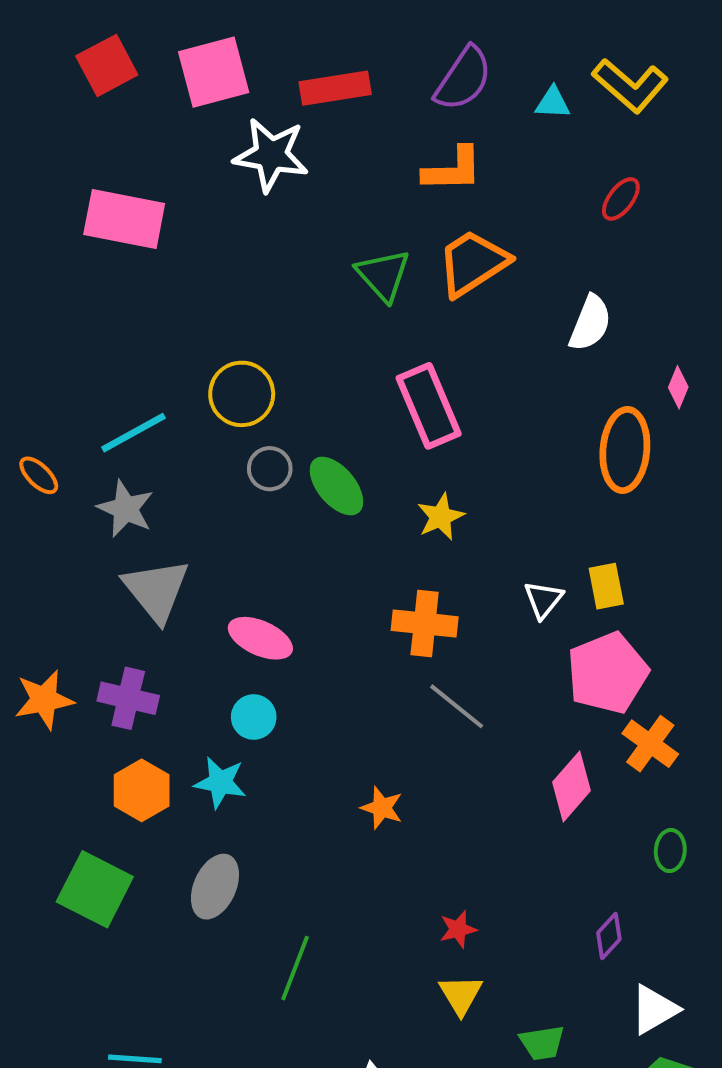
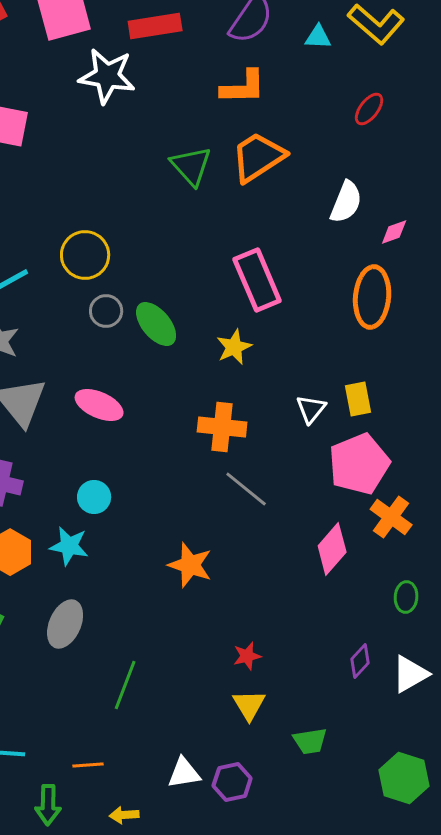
pink diamond: (678, 387) -> (394, 232), moved, turned 48
pink rectangle: (429, 406) -> (257, 280), moved
pink ellipse: (260, 638) -> (99, 405), moved
orange star: (382, 808) -> (190, 565), size x1.4
white triangle: (654, 1009) -> (410, 674), moved

